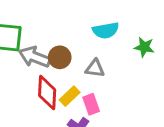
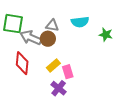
gray triangle: (95, 68) -> (52, 25), moved
red diamond: (47, 93) -> (22, 63), moved

